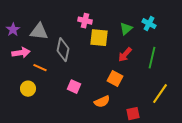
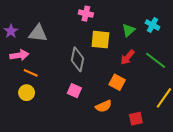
pink cross: (85, 21) -> (86, 14), moved
gray diamond: (63, 50) -> (78, 59), moved
green line: (152, 58) -> (156, 60), turned -65
orange line: (40, 68) -> (31, 73), moved

